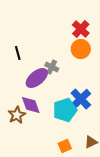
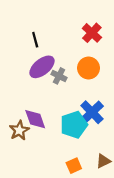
orange circle: (81, 49) -> (89, 68), moved
black line: (18, 53) -> (35, 40), moved
purple ellipse: (37, 78) -> (42, 67), moved

